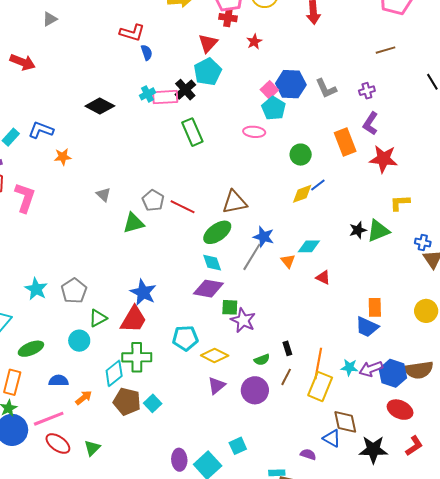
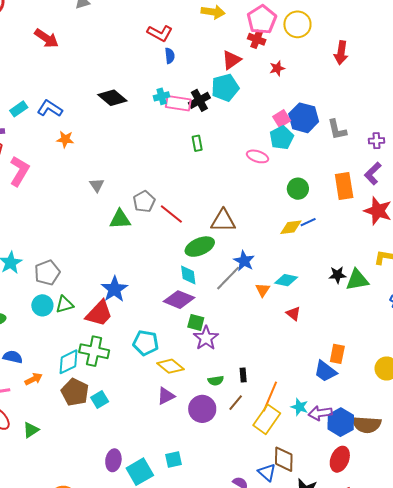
green rectangle: (192, 132) -> (197, 143), size x0.6
cyan circle: (79, 341) -> (42, 305), moved
red ellipse: (400, 410) -> (340, 459), turned 75

